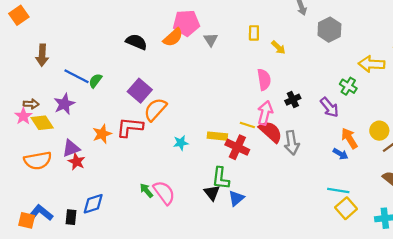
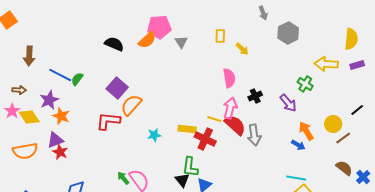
brown arrow: (31, 104) -> (19, 90), moved
orange star: (102, 134) -> (61, 116), moved, turned -30

